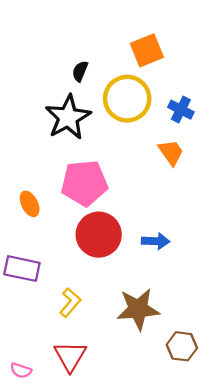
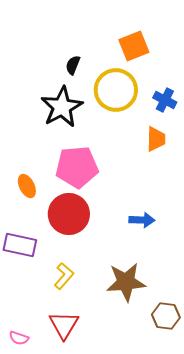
orange trapezoid: (171, 152) -> (156, 139), turned 36
red circle: (99, 235) -> (69, 214), moved

